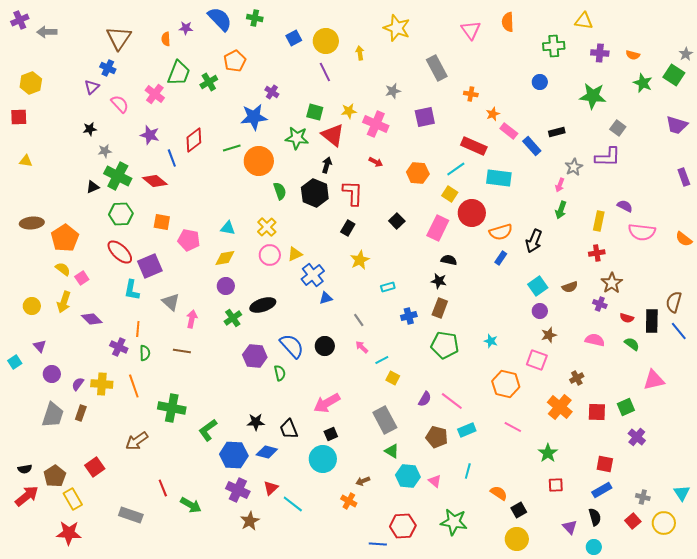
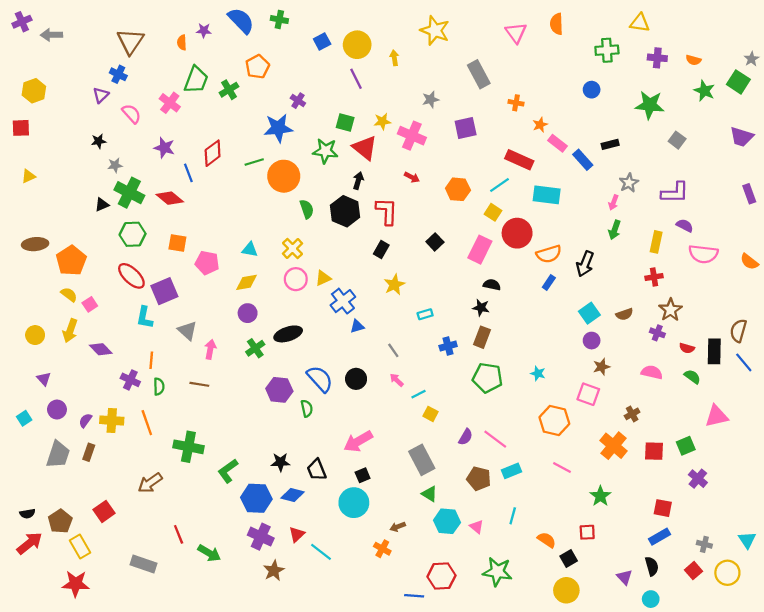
purple L-shape: (608, 157) -> (675, 193), moved
yellow triangle: (26, 161) -> (28, 176), turned -32
cyan square: (15, 362) -> (24, 418), moved
red square: (556, 485) -> (587, 532), moved

